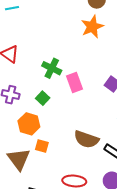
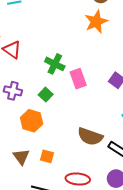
orange square: (42, 146) -> (47, 156), moved
brown triangle: (19, 159) -> (21, 157), size x0.7

